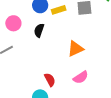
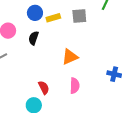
pink semicircle: (81, 77) -> (75, 86), turned -56

